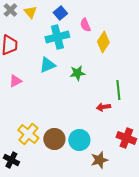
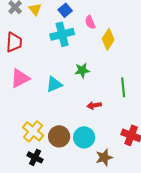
cyan triangle: (47, 65) -> (54, 84), moved
pink triangle: (15, 81) -> (20, 78), size x1.5
red arrow: (103, 107) -> (94, 105), moved
black cross: (11, 160) -> (35, 157), moved

